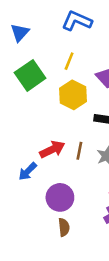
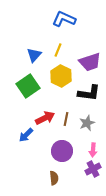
blue triangle: (20, 33) -> (34, 55), moved
green square: (30, 75) -> (28, 86), moved
purple circle: (60, 197) -> (62, 151), moved

